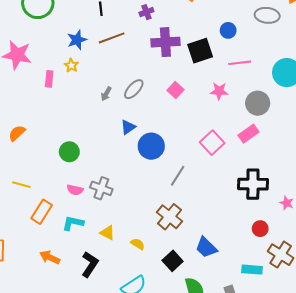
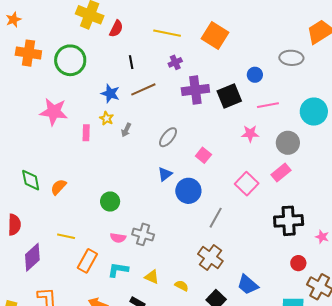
blue star: (77, 40) -> (110, 93), turned -30
pink square: (175, 90) -> (203, 155), moved
gray arrow: (106, 94) -> (126, 130), moved

